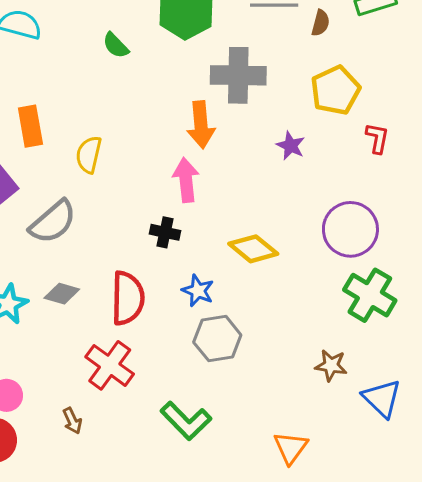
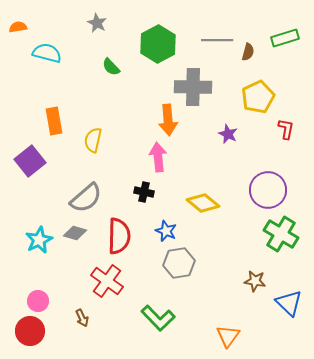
gray semicircle: (53, 222) -> (86, 198), moved

